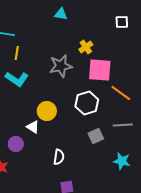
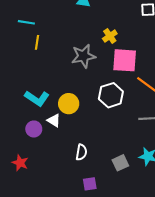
cyan L-shape: (17, 79) -> (37, 98), moved
gray square: (96, 136) -> (120, 163), moved
purple circle: (16, 144) -> (34, 129), moved

